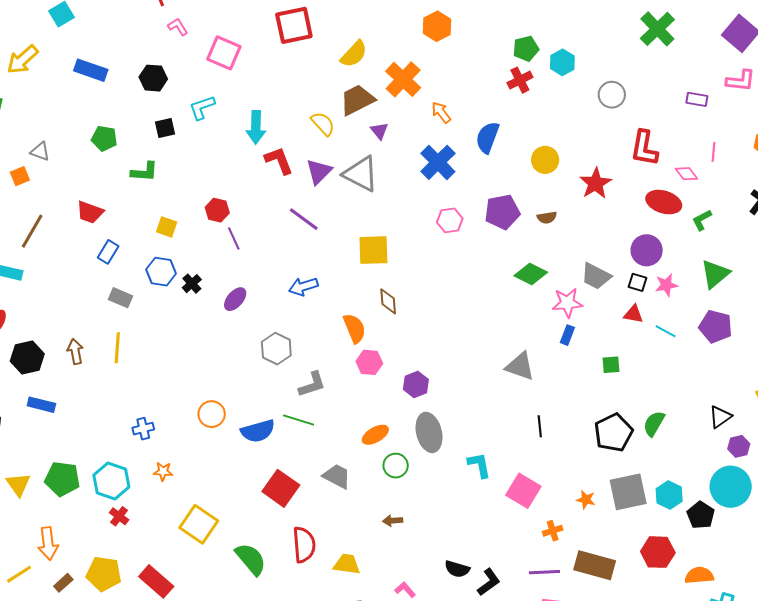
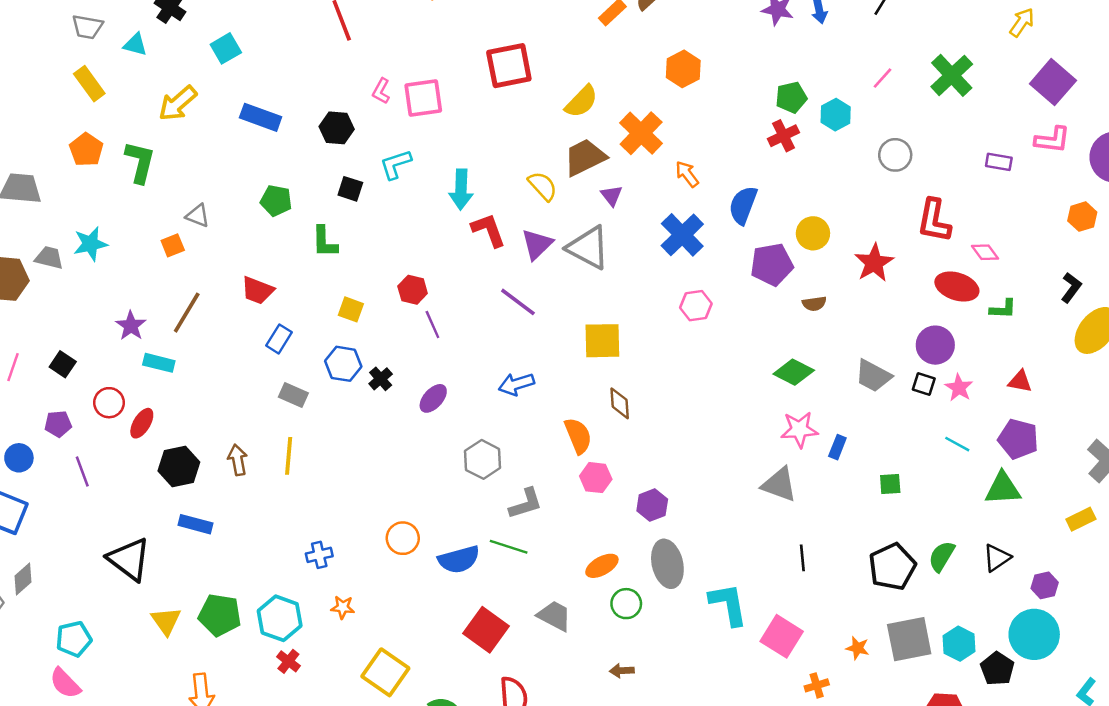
pink L-shape: (178, 27) -> (381, 91), moved, turned -120
pink square: (224, 53) -> (423, 98), turned -32
black square: (165, 128) -> (350, 189), turned 30
pink line: (713, 152) -> (882, 78), moved, turned 36
green L-shape: (144, 172) -> (325, 242), turned 84
purple pentagon: (502, 212) -> (772, 265), moved
green L-shape: (702, 220) -> (1003, 309), turned -150
green triangle: (715, 274) -> (1003, 489), moved, turned 36
pink star: (666, 285) -> (959, 388), turned -30
pink star: (567, 303) -> (799, 430), moved
red triangle: (633, 314) -> (1020, 381), moved
black triangle: (720, 417) -> (997, 558), moved
cyan L-shape: (479, 465) -> (728, 604), size x1.4

